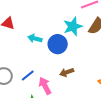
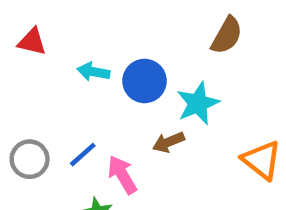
cyan star: (73, 26) -> (198, 103), moved

